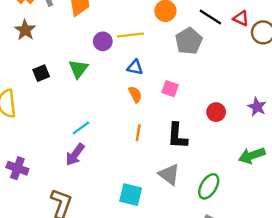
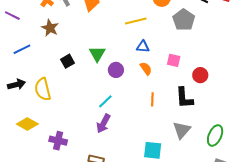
purple circle: (103, 41) -> (116, 70), moved
red circle: (216, 112) -> (200, 75), moved
gray triangle: (169, 175) -> (182, 130), turned 42

